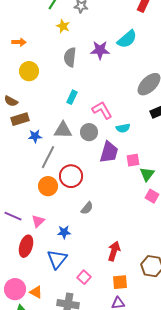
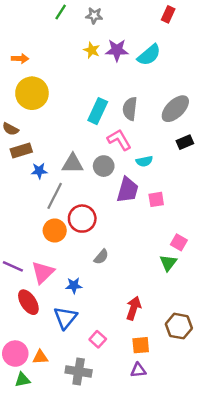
yellow star: (63, 26) -> (92, 50), moved
purple star: (100, 50) -> (117, 50), moved
gray semicircle: (70, 57) -> (130, 109), moved
yellow circle: (29, 71) -> (32, 93), size x1.4
cyan rectangle: (72, 97) -> (98, 111), moved, size x1.5
green triangle: (147, 174) -> (168, 263), moved
pink triangle: (38, 221) -> (43, 272), size x1.5
red ellipse: (26, 246) -> (28, 302), turned -50
orange triangle: (36, 292) -> (40, 357), turned -32

